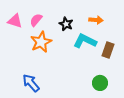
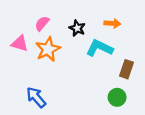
pink triangle: (15, 21) -> (20, 43), moved
brown rectangle: (108, 50) -> (126, 69), moved

